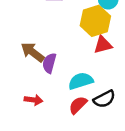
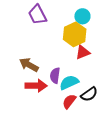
purple semicircle: (49, 63) -> (55, 76), moved
red arrow: (33, 100) -> (36, 86), moved, size x1.5

